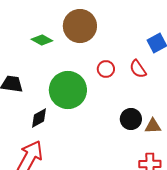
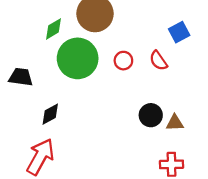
green diamond: (42, 40) -> (54, 29), turned -60
green circle: (68, 90) -> (78, 58), moved

